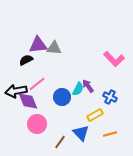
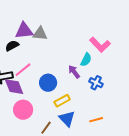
cyan semicircle: (78, 89) -> (86, 60), moved
yellow rectangle: (95, 115) -> (62, 101), moved

